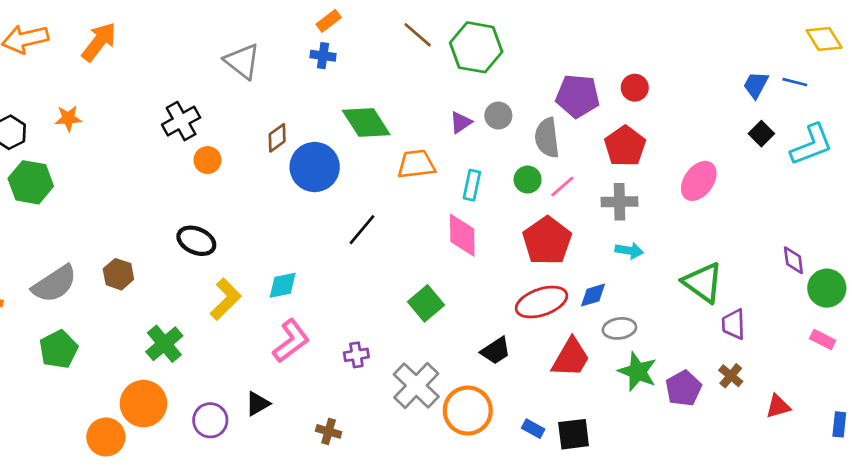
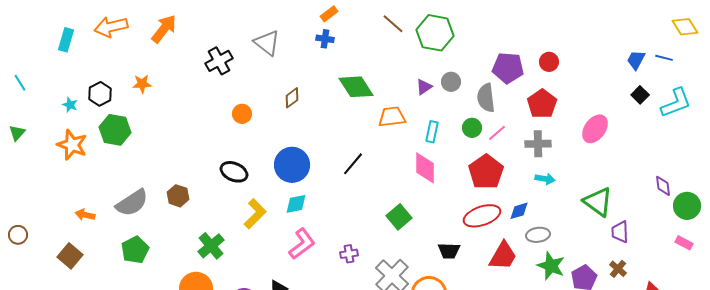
black cross: (181, 121) -> (219, 61), moved
blue circle: (315, 167) -> (292, 165), moved
black trapezoid: (496, 351) -> (449, 251), turned 35

